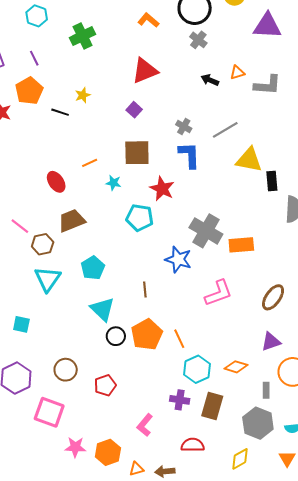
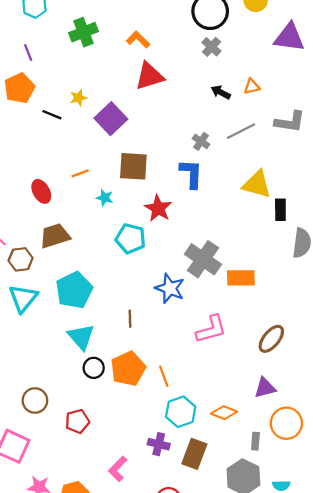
orange L-shape: (148, 20) -> (138, 40), moved
gray L-shape: (268, 85) -> (290, 122), moved
purple square: (134, 110) -> (111, 119), moved, size x1.8
gray cross: (184, 126) -> (201, 141), moved
gray line: (225, 130) -> (241, 131), moved
cyan pentagon: (93, 268) -> (74, 290), size x1.4

